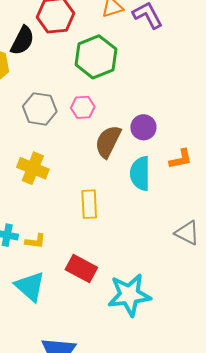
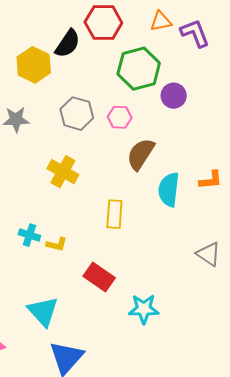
purple circle: (143, 127) -> (174, 96), moved
cyan triangle: (30, 286) -> (43, 311), moved
cyan star: (129, 295) -> (144, 309), size x0.7

